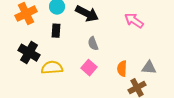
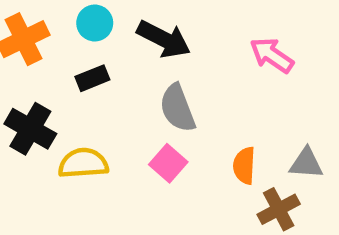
black rectangle: (56, 31) -> (92, 78), turned 64
gray semicircle: (93, 44) -> (178, 108), size x1.5

